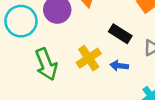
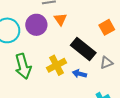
black rectangle: (120, 34) -> (83, 49), size x1.4

